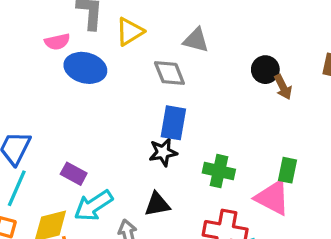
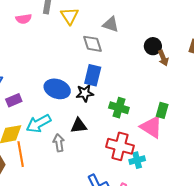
yellow triangle: (130, 32) -> (70, 16), turned -36
blue ellipse: (85, 68) -> (57, 89), moved
purple rectangle: (74, 174) -> (14, 100), moved, turned -56

